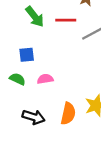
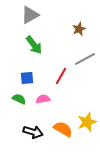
red line: (66, 20) -> (61, 76), moved, turned -60
orange semicircle: (68, 114) -> (63, 129), turned -72

